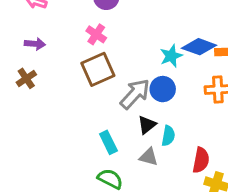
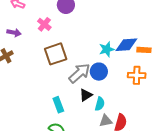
pink cross: (96, 34) -> (44, 24), moved
blue diamond: (199, 47) -> (126, 45), turned -30
gray triangle: (149, 157) -> (106, 121), moved, turned -32

